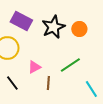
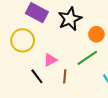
orange circle: (79, 29) -> (96, 34), moved
black line: (12, 83) -> (37, 76), moved

